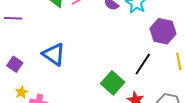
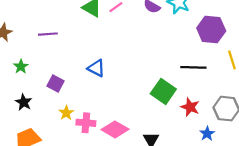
blue triangle: (54, 54) -> (96, 68), size x0.7
black line: (143, 64) -> (193, 67), turned 65

